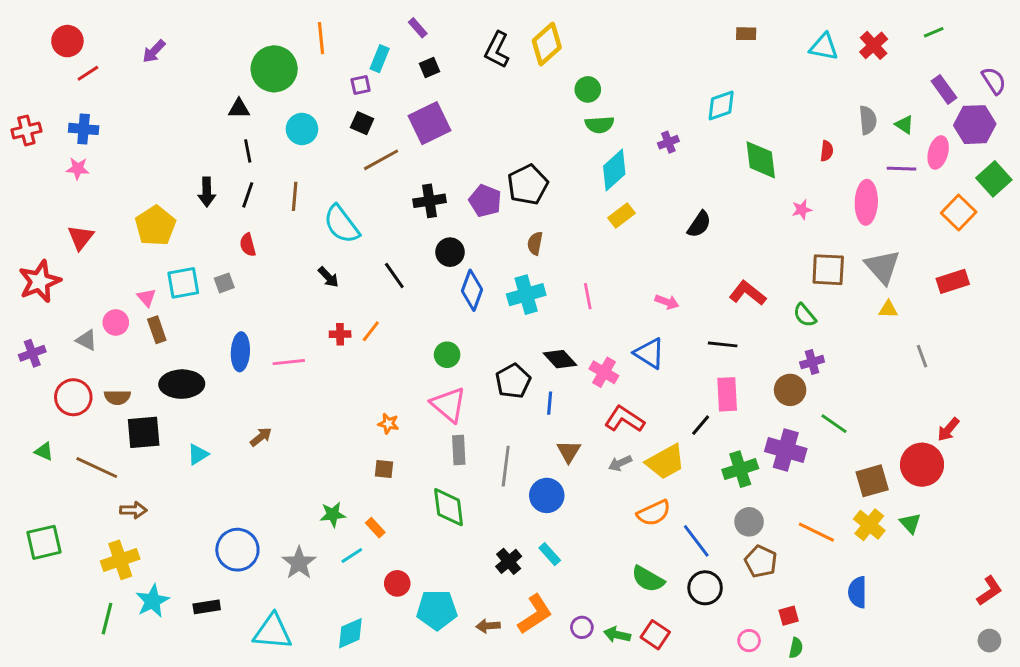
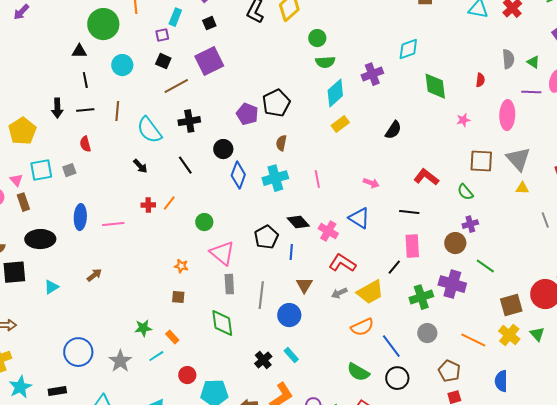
purple cross: (668, 142) -> (372, 74), size x1.5
black line: (248, 195) -> (85, 110), turned 66
black cross: (429, 201) -> (189, 121), moved
green circle: (447, 355) -> (204, 222), moved
brown pentagon: (761, 561) -> (449, 371), moved

